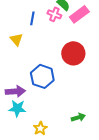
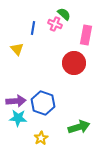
pink rectangle: (79, 14) -> (86, 35), moved, turned -42
blue hexagon: (42, 76) -> (43, 103), moved
green arrow: (78, 117) -> (79, 127), size x1.5

